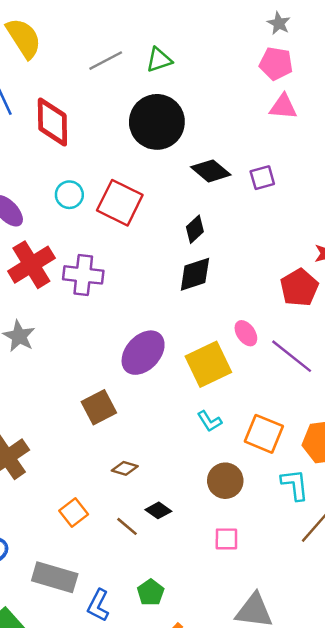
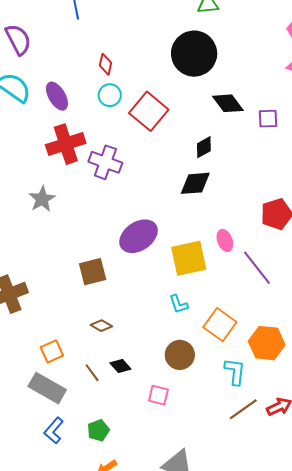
red diamond: (52, 122) -> (105, 64), moved, size x0.5
pink square: (226, 539) -> (158, 395), moved
gray rectangle: (55, 577) -> (47, 388), moved

